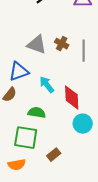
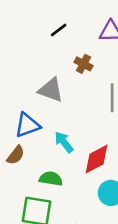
brown cross: (62, 44) -> (83, 64), moved
red diamond: (72, 98) -> (96, 159), turned 65

